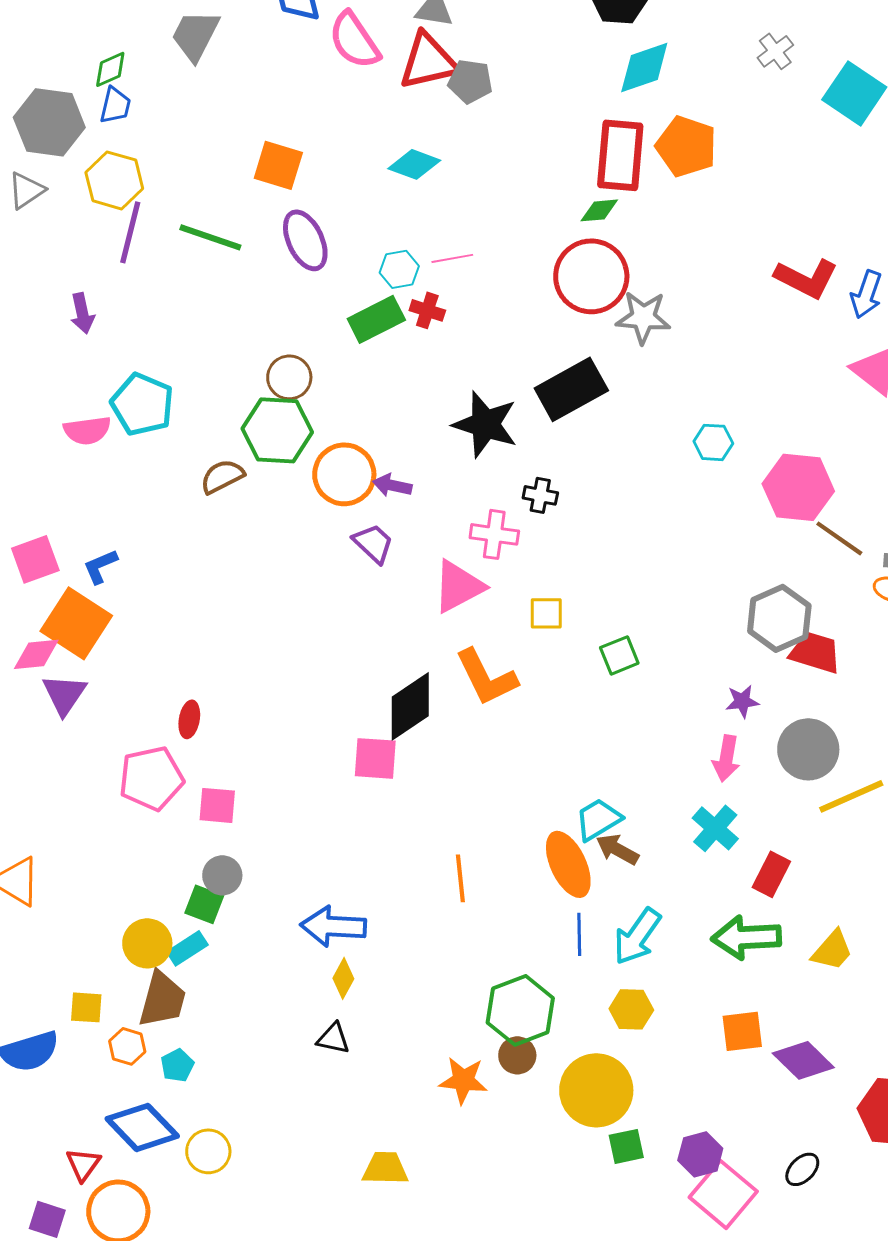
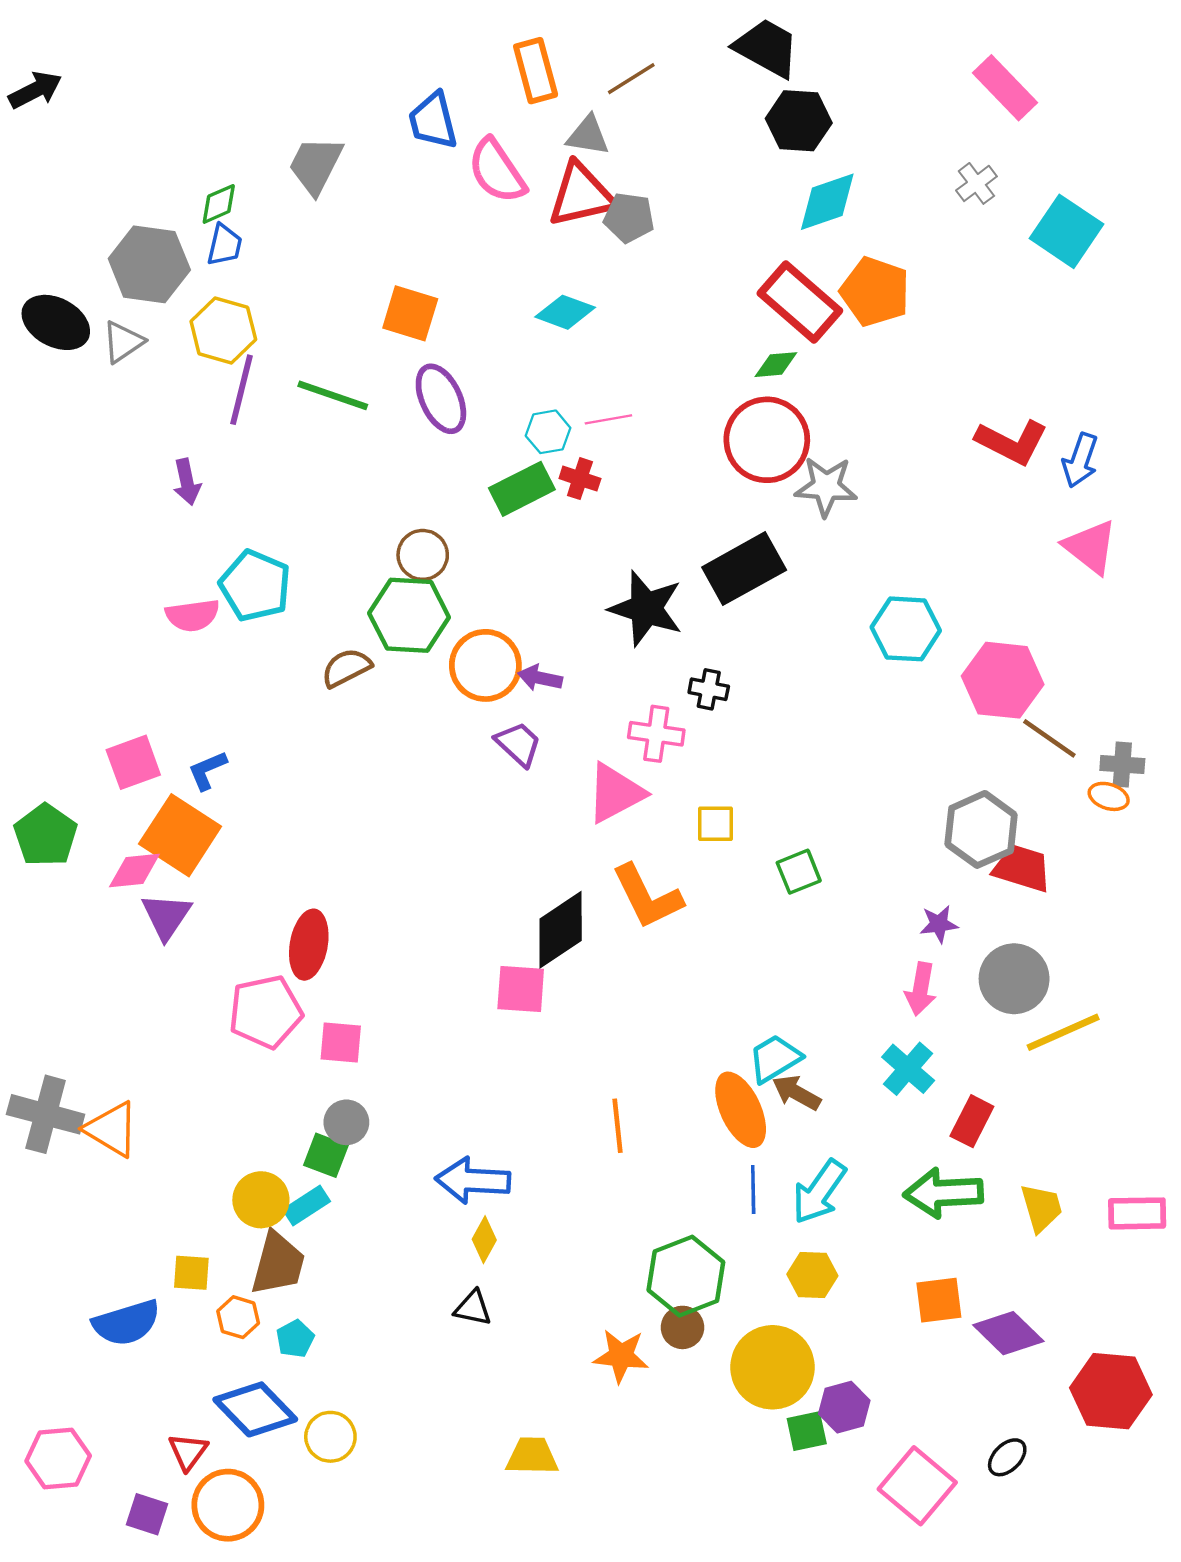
red rectangle: (620, 155) -> (800, 302), turned -54
cyan hexagon: (713, 442) -> (906, 629), size x1.5
red ellipse: (189, 719) -> (309, 945), size x1.6
yellow trapezoid: (832, 950) -> (1041, 1208), turned -57
purple hexagon: (700, 1154) -> (844, 1407), moved

